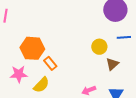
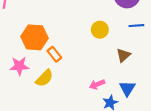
yellow circle: (99, 47) -> (100, 30), moved

